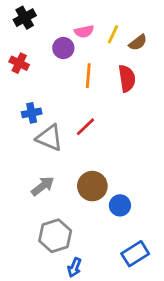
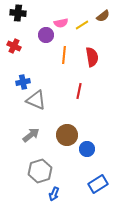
black cross: (25, 18) -> (18, 13), turned 35
yellow line: (113, 34) -> (82, 25), turned 32
brown semicircle: (138, 42) -> (103, 16), moved
red line: (85, 127) -> (79, 91), moved, turned -35

